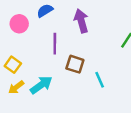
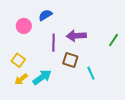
purple arrow: (81, 21) -> (76, 36), moved, turned -78

